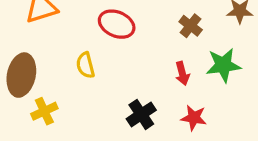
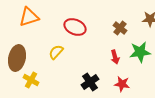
yellow semicircle: (85, 65) -> (56, 52), turned 56
yellow cross: (44, 111) -> (31, 80), turned -35

